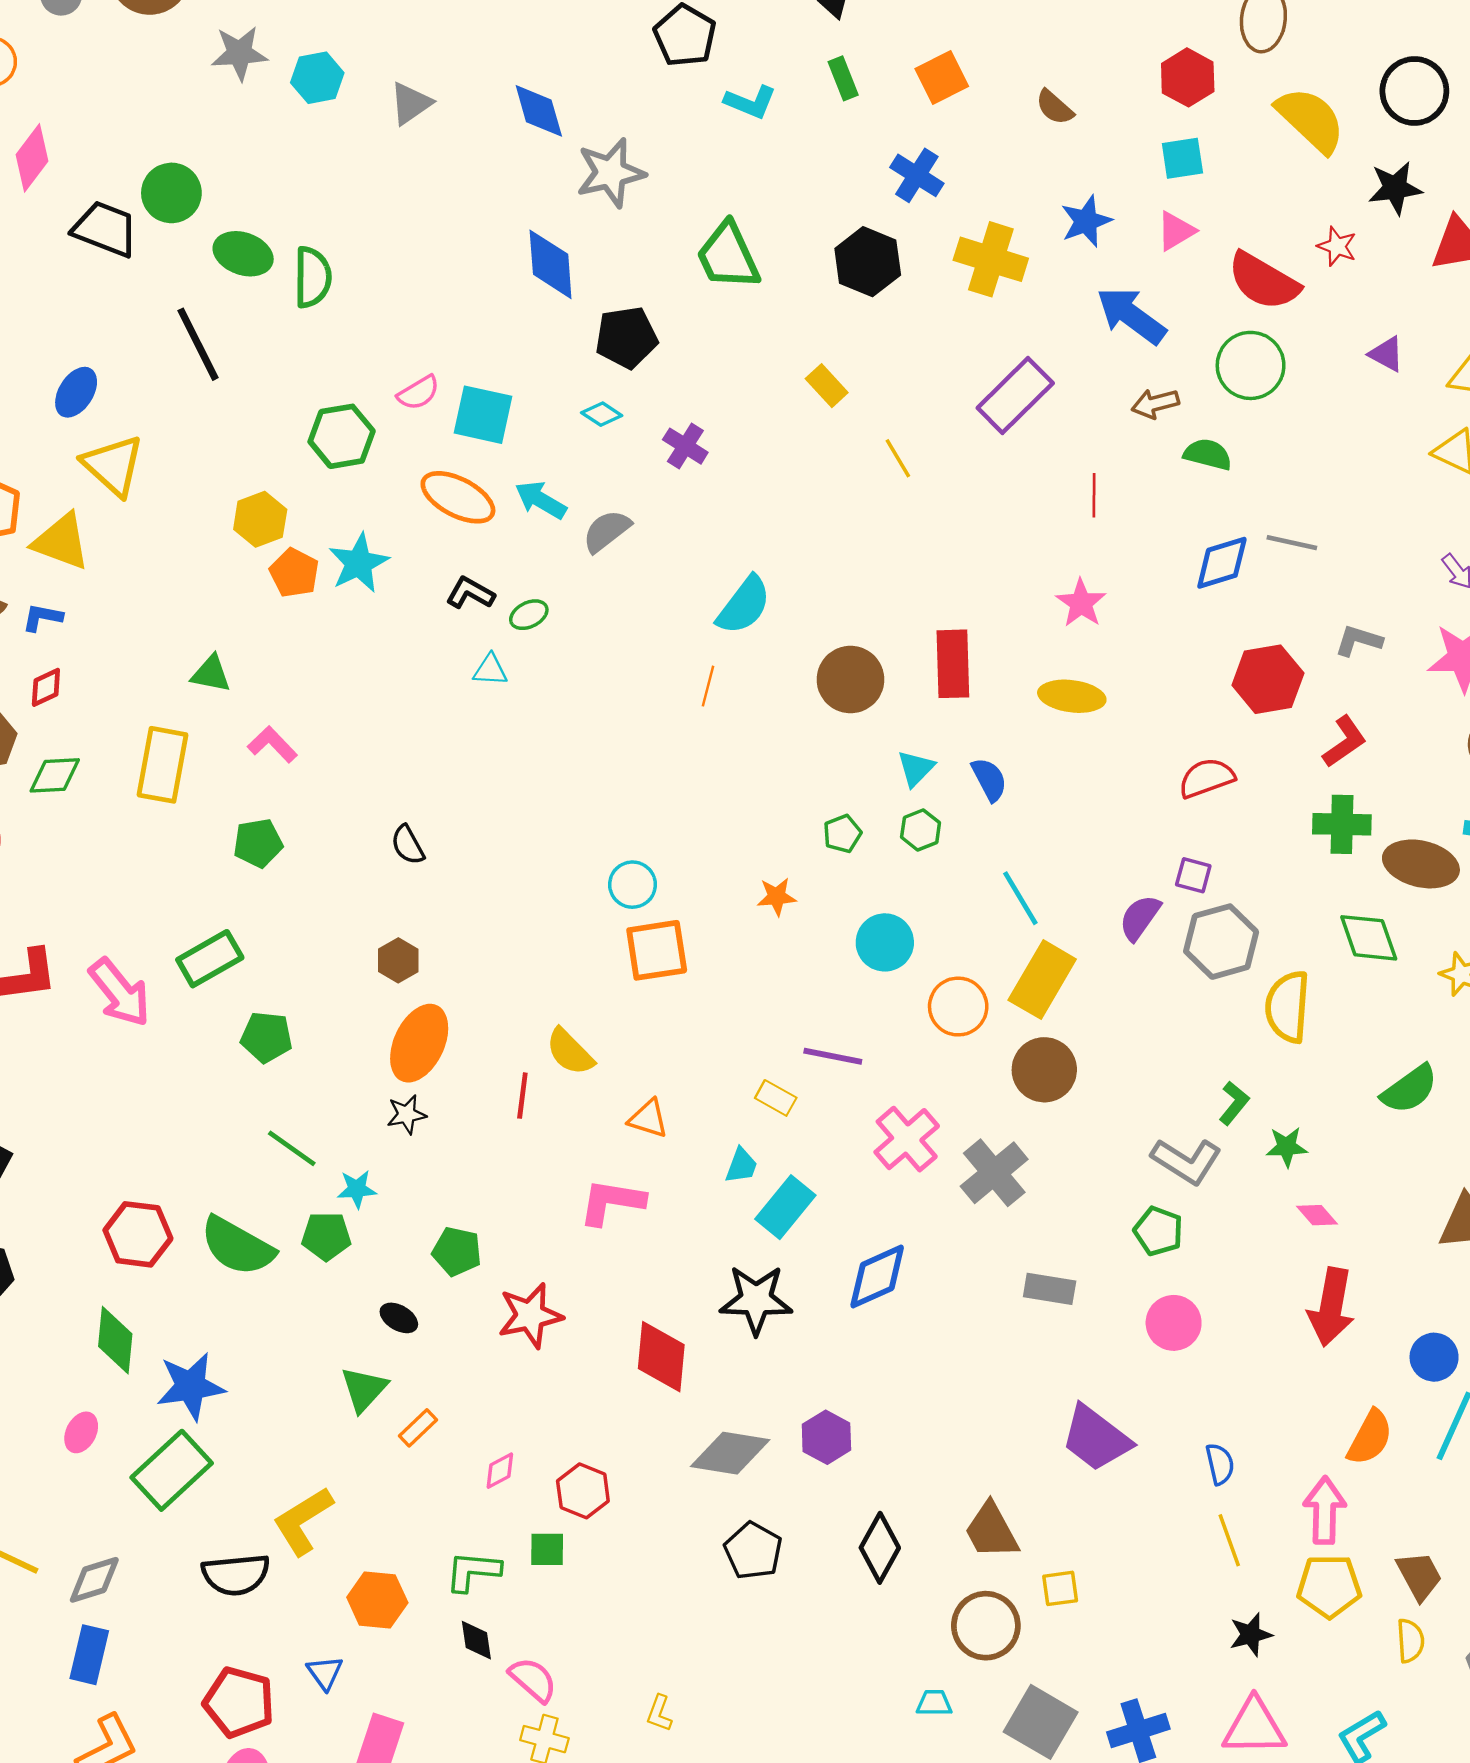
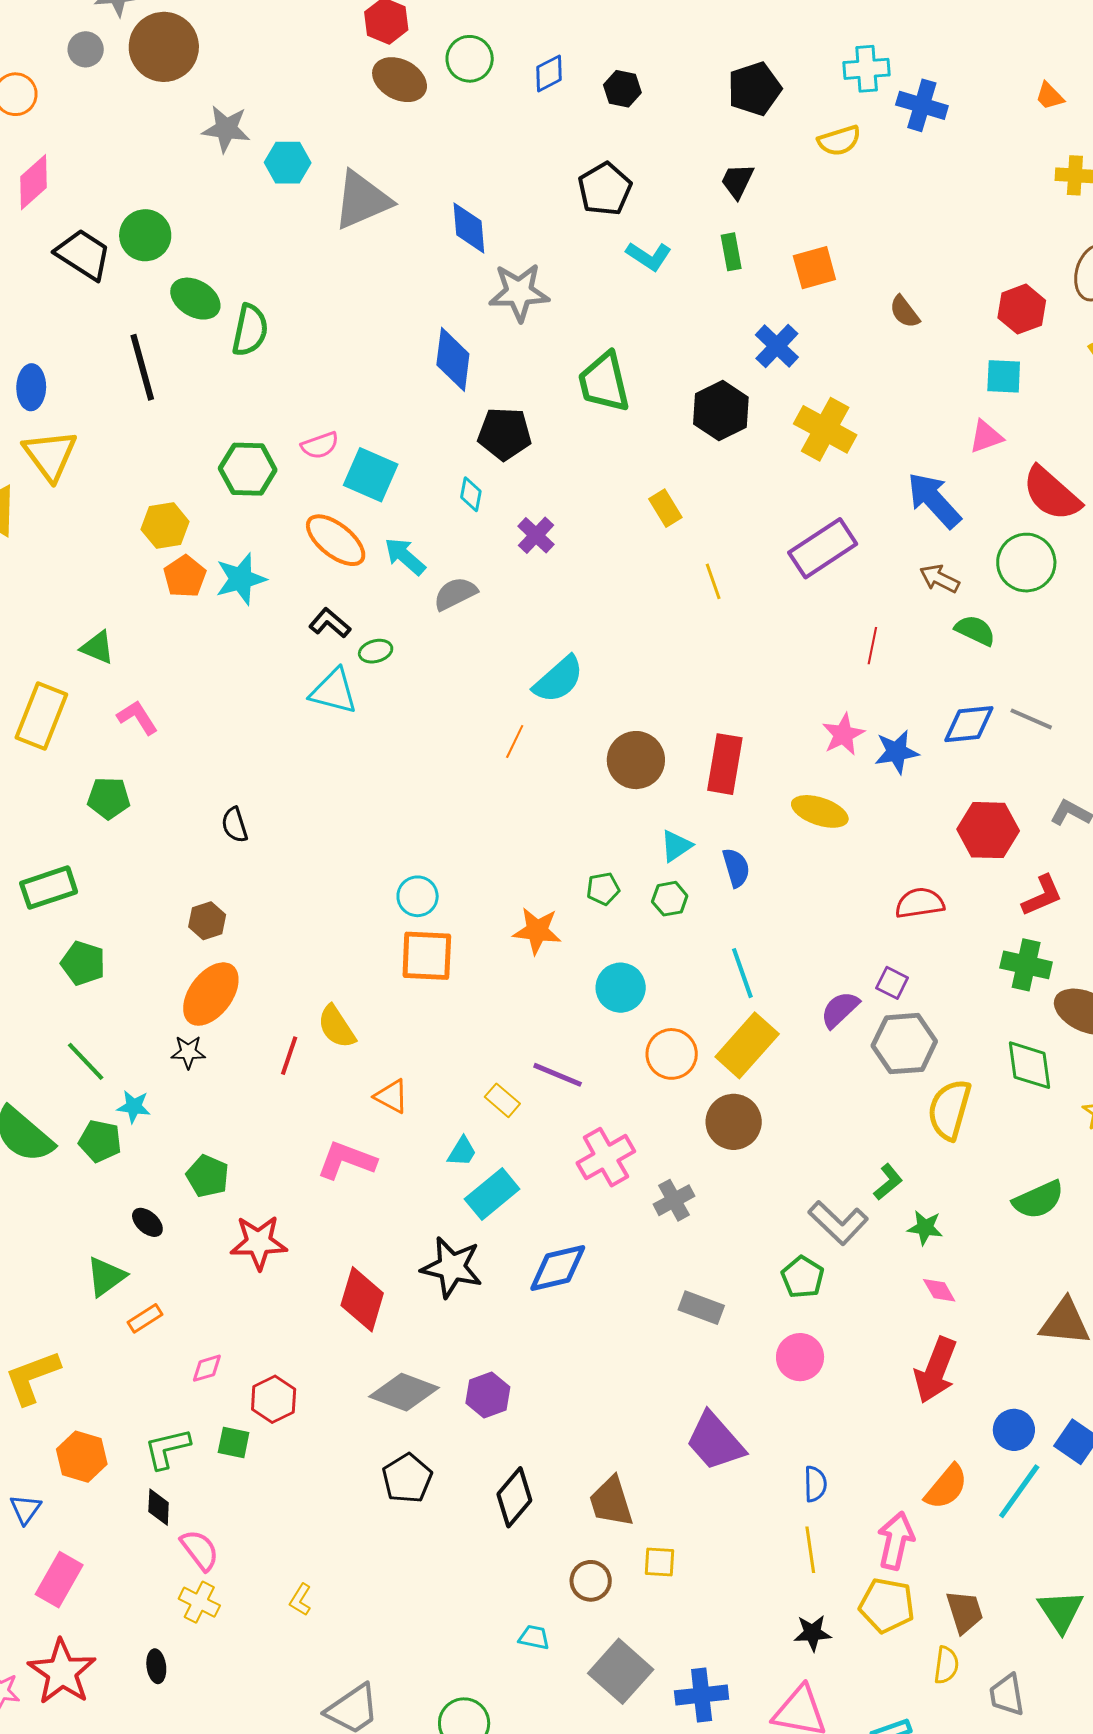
gray triangle: (411, 103) -> (362, 200), size x1.6
blue star: (1086, 221) -> (897, 752), moved
blue ellipse: (76, 392) -> (31, 387), turned -42
brown arrow: (1155, 404) -> (939, 579), turned 30
cyan diamond: (602, 414) -> (471, 494), turned 56
cyan triangle: (490, 670) -> (334, 691), size x1.6
orange star: (777, 897) -> (537, 931), size x1.4
gray cross: (994, 1173) -> (674, 1200), size x0.7
green L-shape: (473, 1571) -> (167, 1448), turned -30
brown circle: (986, 1626) -> (591, 1581), size x0.7

